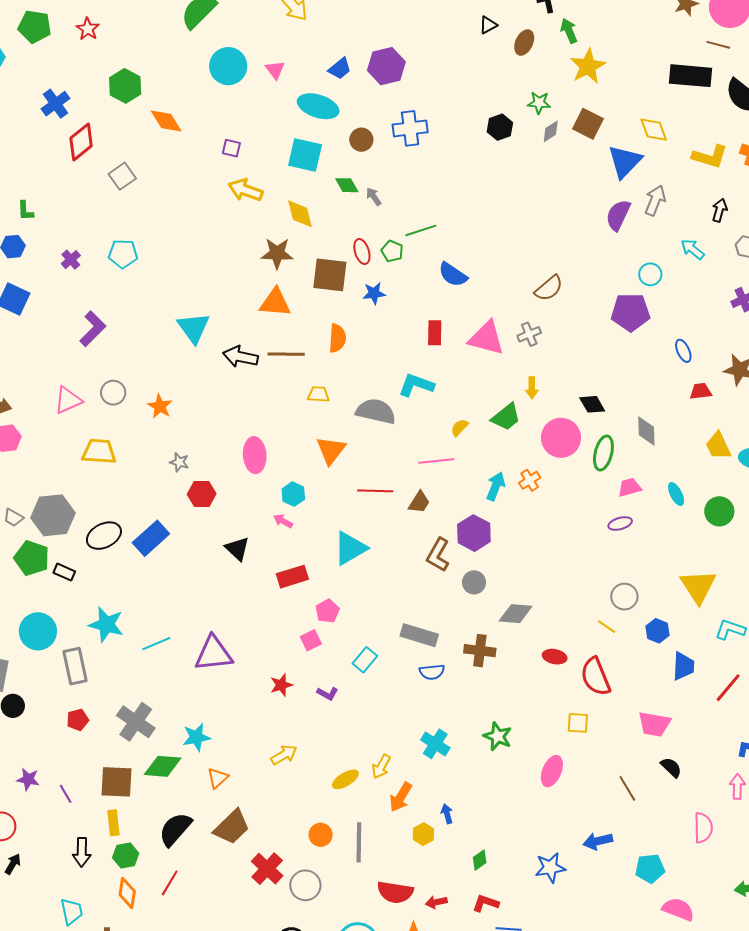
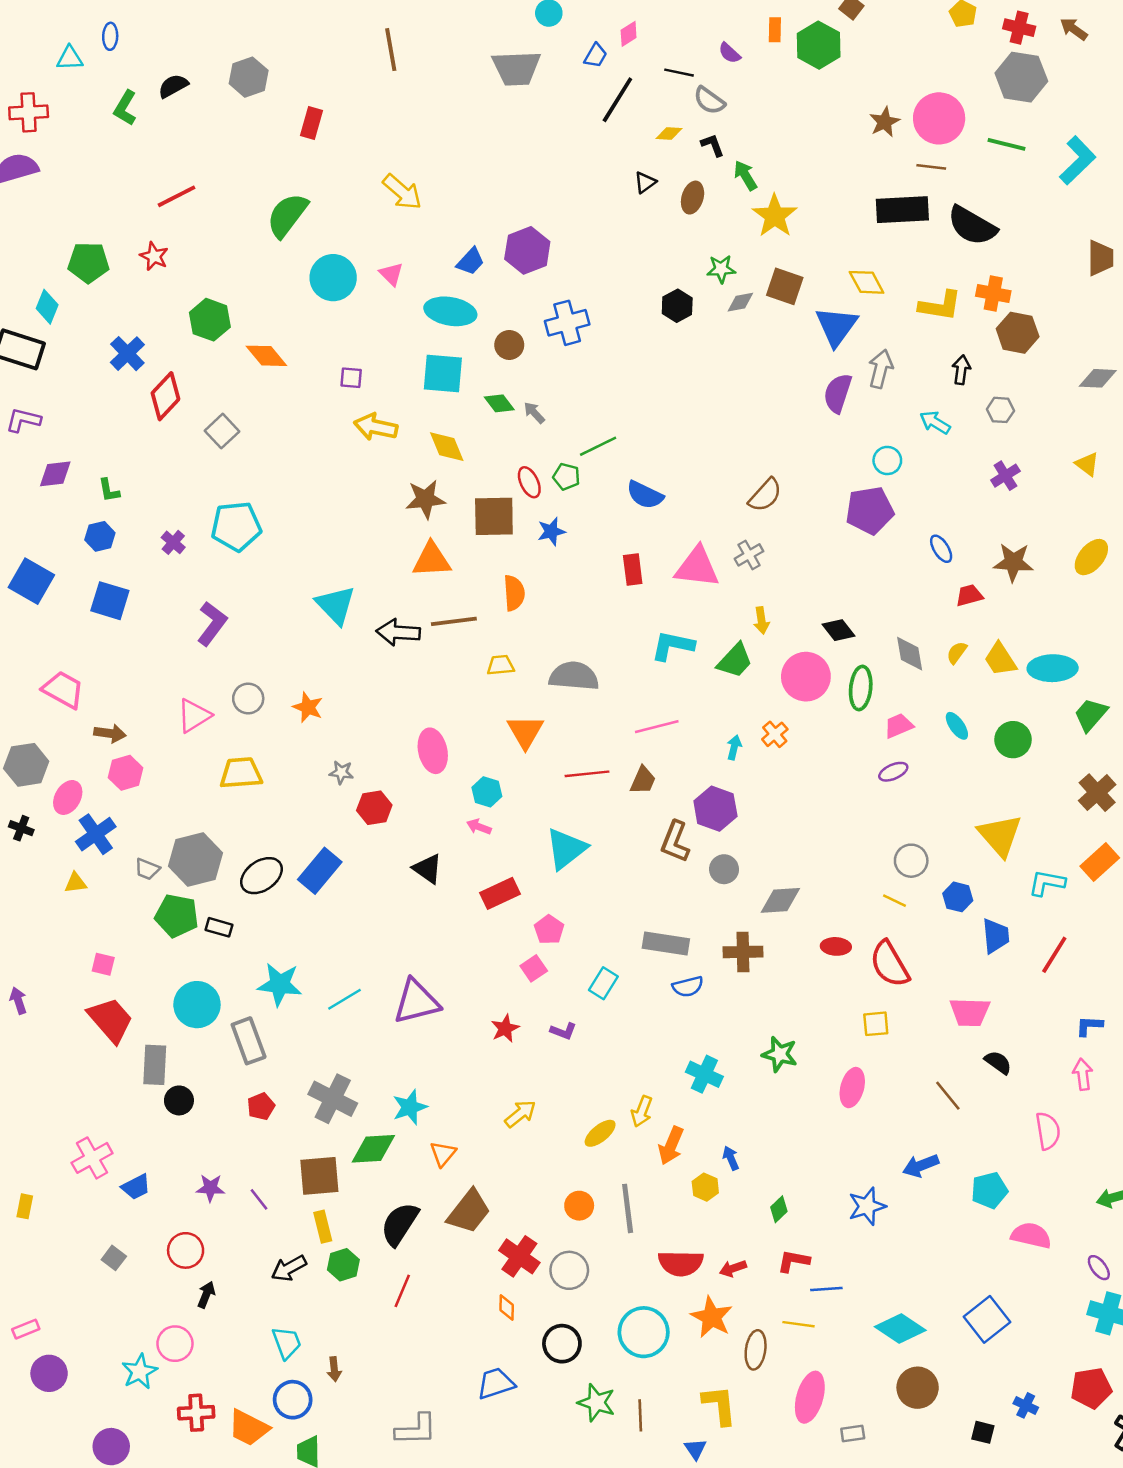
gray diamond: (551, 131) -> (740, 302), turned 30
cyan pentagon: (123, 254) -> (236, 526), size x1.4
cyan L-shape: (416, 385) -> (673, 646), moved
yellow semicircle: (459, 428) -> (957, 653), moved
cyan arrow: (496, 486) -> (734, 747), size x0.7
black arrow: (82, 852) -> (289, 1268), turned 68
orange diamond: (127, 893) -> (507, 1308), moved, size x0.7

